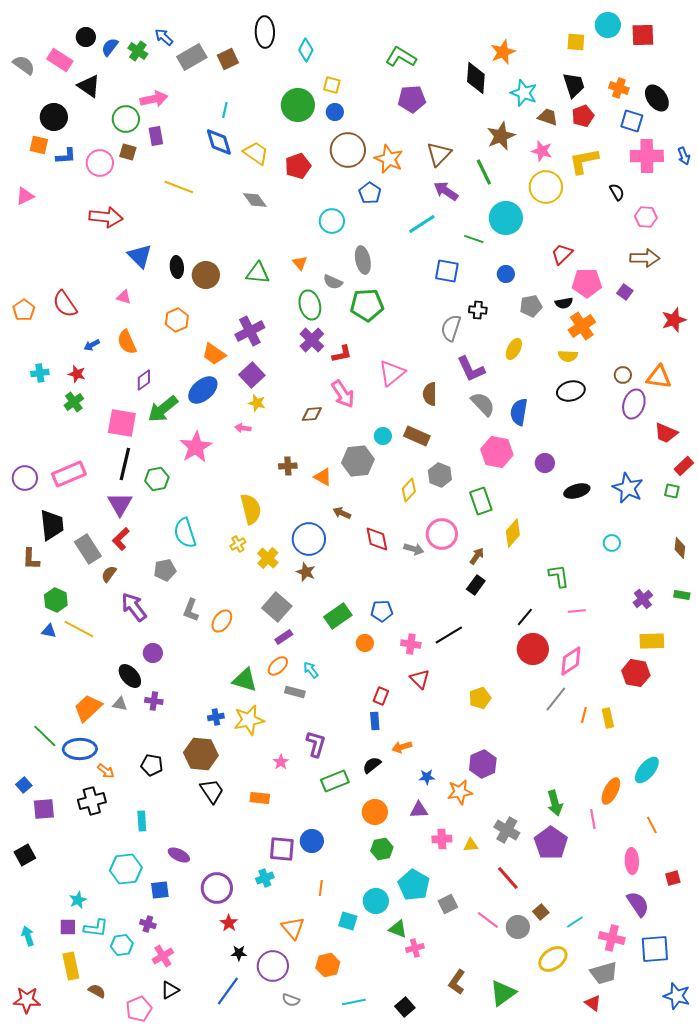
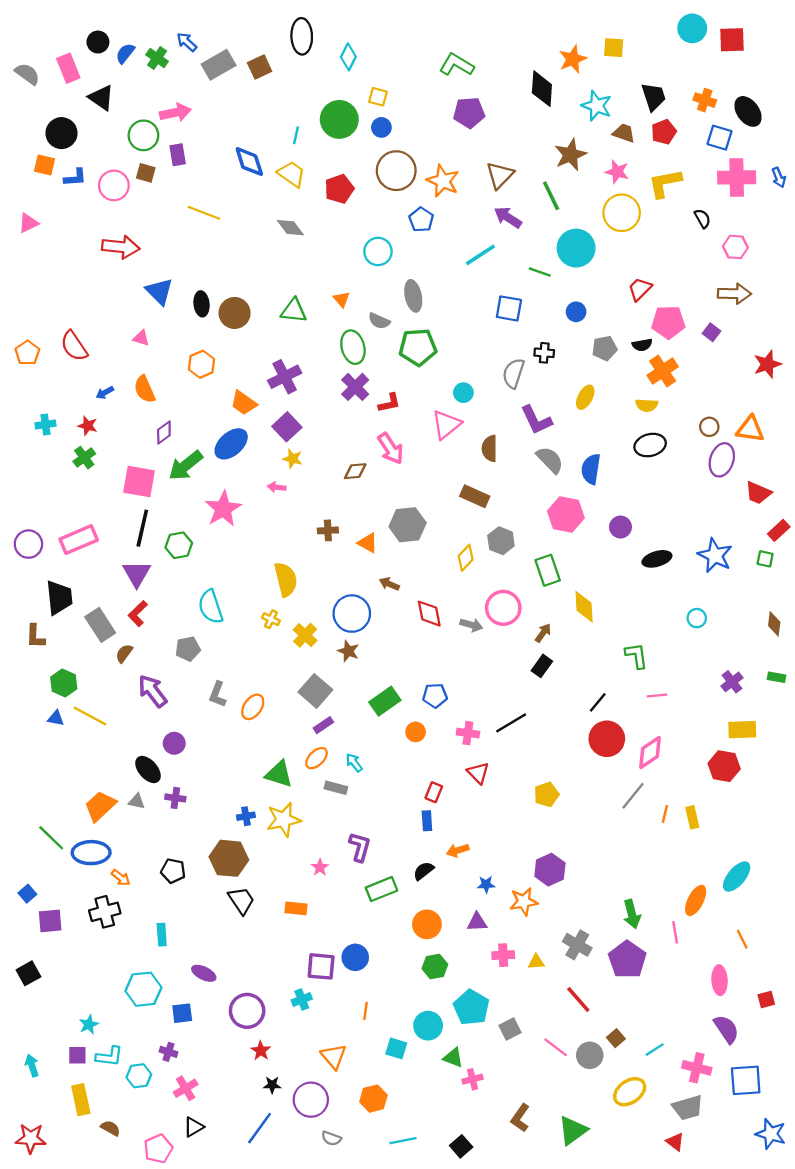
yellow square: (576, 42) -> (614, 48), moved
pink rectangle: (60, 60) -> (68, 68), turned 35
cyan line: (225, 110) -> (296, 135), moved
cyan circle: (383, 436) -> (463, 393), moved
yellow diamond: (513, 533) -> (584, 607), turned -44
yellow cross: (238, 544) -> (271, 619), turned -35

